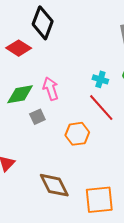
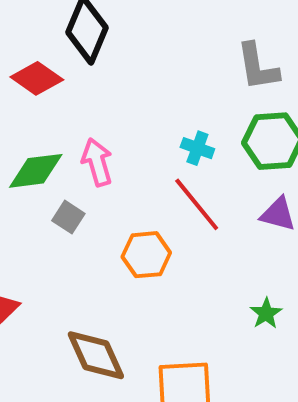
gray square: (37, 117) -> (68, 217), turned -35

